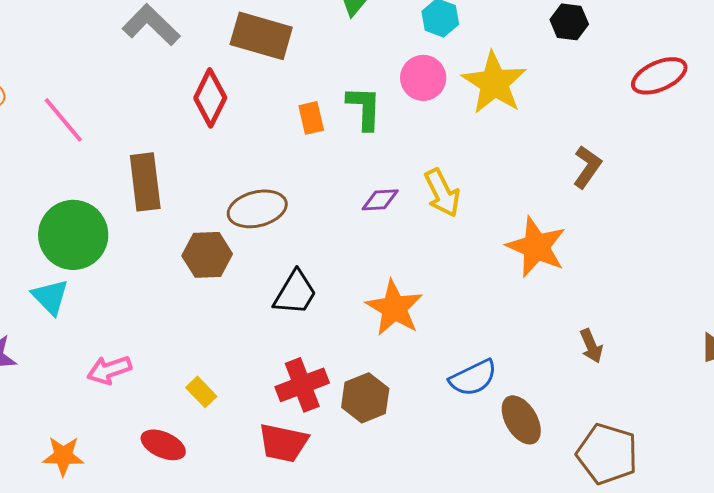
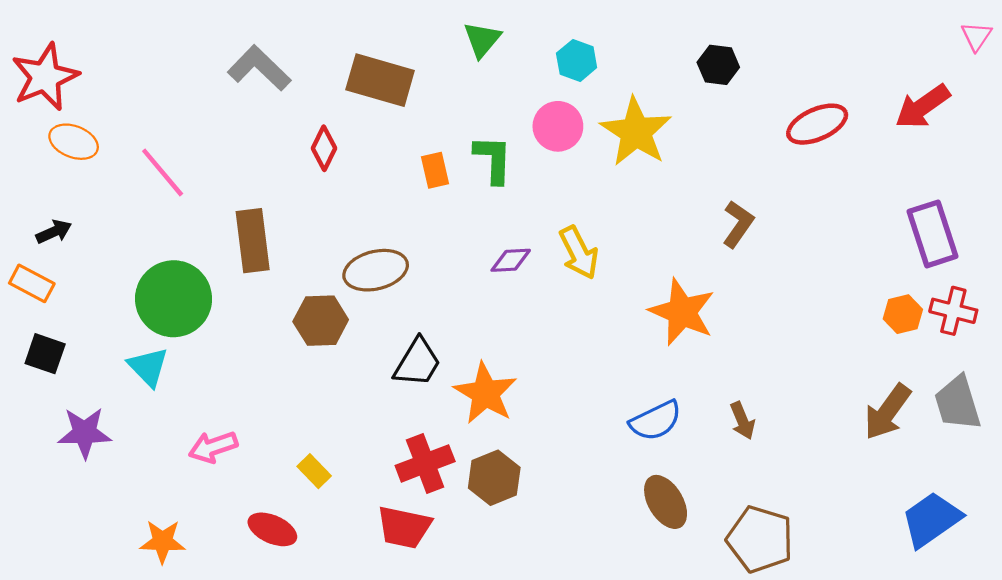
red diamond: (210, 98) -> (324, 148), size x0.7
orange star: (394, 308) -> (485, 393), moved
blue semicircle: (473, 378) -> (656, 421), moved

